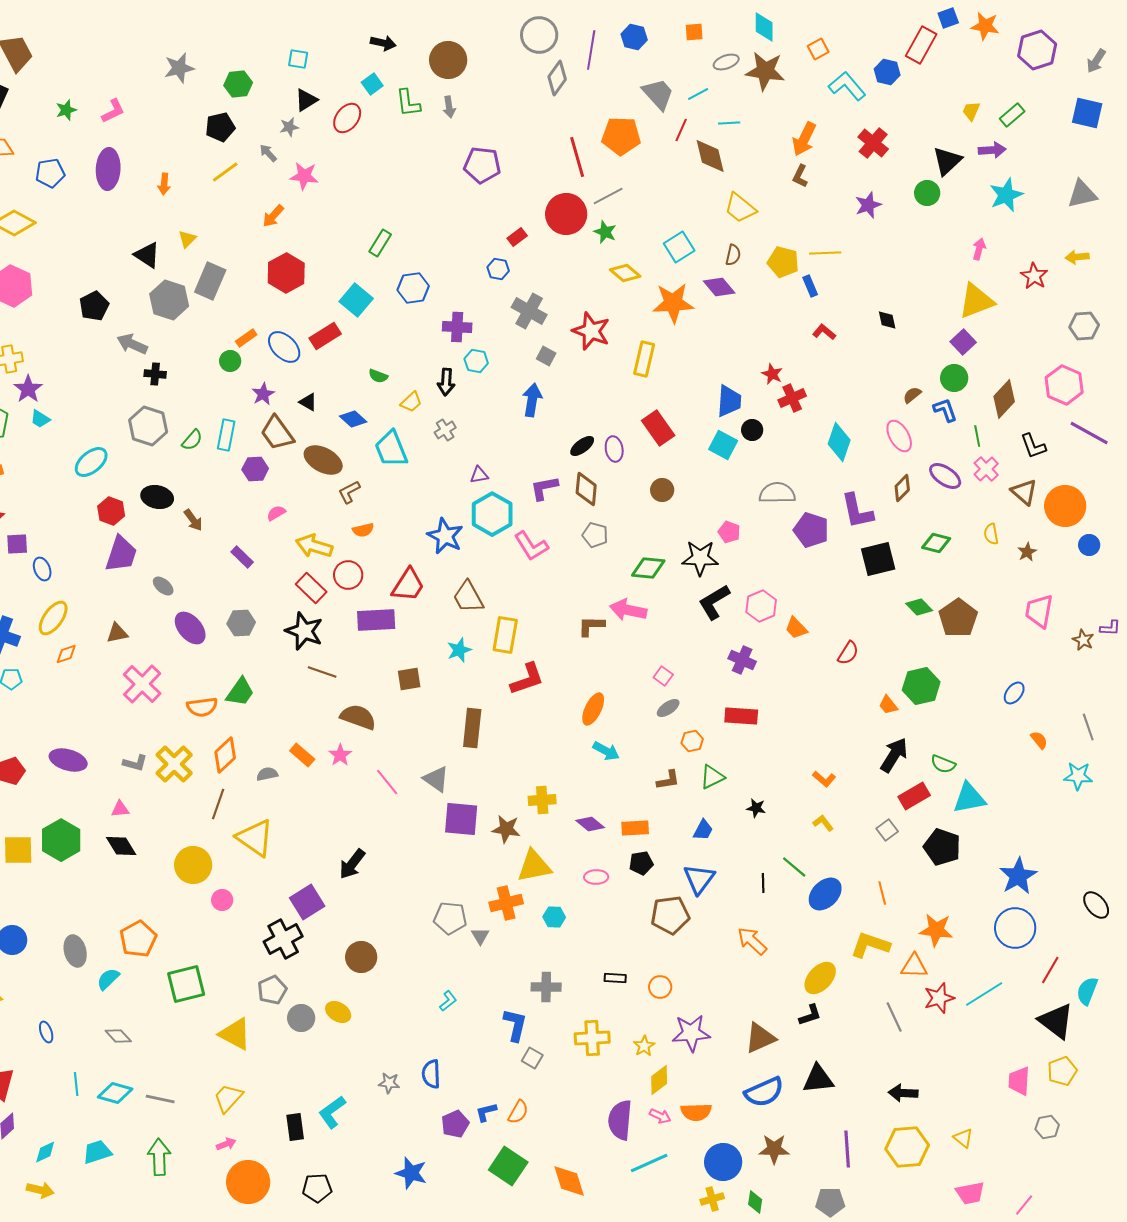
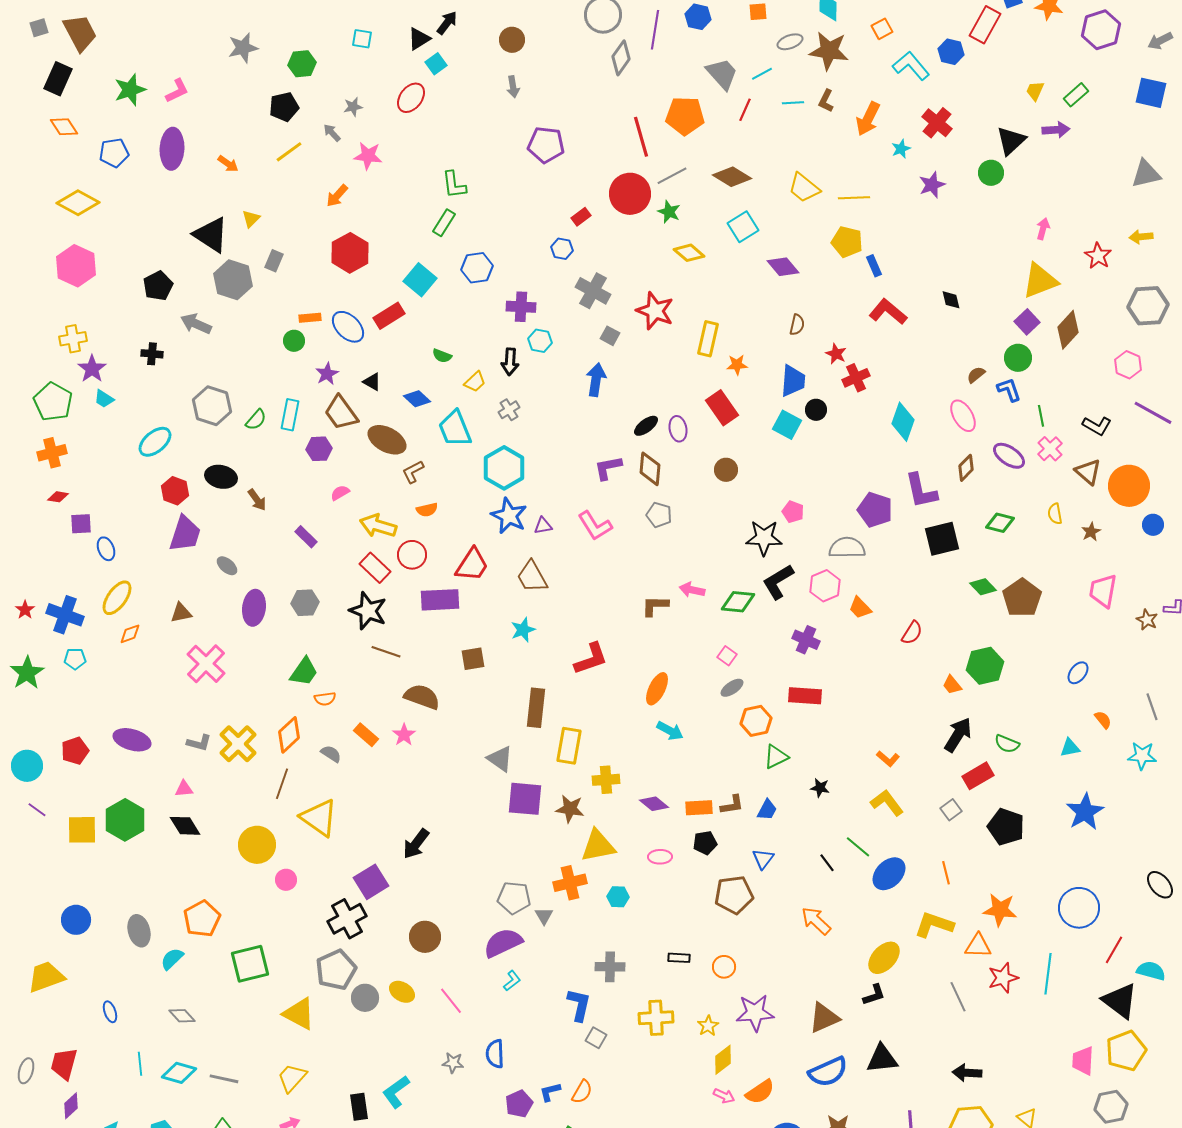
black arrow: (383, 43) -> (447, 23), turned -65
brown circle: (448, 60) -> (512, 40), size x0.7
gray arrow: (1096, 61) -> (1160, 41), turned 30
black triangle: (306, 100) -> (419, 39), moved
green L-shape: (408, 103) -> (454, 185), moved
green star: (66, 110) -> (130, 90), size x1.5
brown diamond: (710, 156) -> (732, 177), moved, turned -45
brown L-shape: (800, 176) -> (826, 101), moved
orange arrow: (164, 184) -> (228, 164), turned -60
cyan star: (1006, 195) -> (901, 149), moved, size x0.6
yellow line: (825, 253) -> (854, 198), moved
black triangle: (147, 255) -> (211, 235), size x1.4
brown semicircle: (733, 255) -> (797, 325), moved
gray rectangle: (210, 281) -> (274, 261), size x0.6
orange star: (673, 303) -> (737, 365), moved, size x0.5
gray hexagon: (1084, 326) -> (1148, 306), size x1.4
red L-shape: (824, 332) -> (888, 312), size x1.6
orange rectangle: (246, 338) -> (310, 318), turned 30
black cross: (155, 374) -> (152, 354), moved
pink hexagon: (1064, 385) -> (1128, 365), size x0.7
brown diamond: (1004, 399) -> (1068, 330), moved
black L-shape: (1033, 446) -> (1097, 426), turned -40
purple triangle: (479, 475) -> (543, 526), moved
gray semicircle: (777, 493) -> (847, 548), moved
cyan hexagon: (492, 514) -> (504, 468), moved
green diamond: (648, 568) -> (738, 602), moved
pink arrow: (628, 610) -> (692, 590), size x0.7
purple ellipse: (190, 628) -> (254, 608), turned 48
yellow rectangle: (505, 635) -> (569, 746), moved
orange semicircle: (202, 707) -> (325, 699), moved, size x0.7
orange hexagon: (692, 741) -> (756, 721), size x1.4
gray semicircle: (267, 774) -> (331, 754), turned 45
brown L-shape: (668, 780) -> (732, 805), moved
pink line: (387, 782) -> (451, 1001), moved
cyan triangle: (969, 798) -> (1070, 748), moved, size x0.6
yellow L-shape: (823, 823) -> (887, 803), size x1.6
blue star: (1018, 876) -> (1085, 812), moved
blue triangle: (699, 879) -> (763, 859), size x0.7
black line: (763, 883) -> (827, 863), turned -36
gray pentagon: (272, 990) -> (336, 970), size x1.4
cyan semicircle: (1087, 991) -> (1151, 971), turned 84
cyan line: (984, 994) -> (1048, 974), turned -51
yellow pentagon: (1062, 1071) -> (1126, 1051), size x1.4
orange semicircle: (696, 1112) -> (760, 1092), turned -32
purple semicircle: (620, 1120) -> (503, 943), moved, turned 60
gray hexagon: (1047, 1127) -> (1111, 1107), size x1.4

